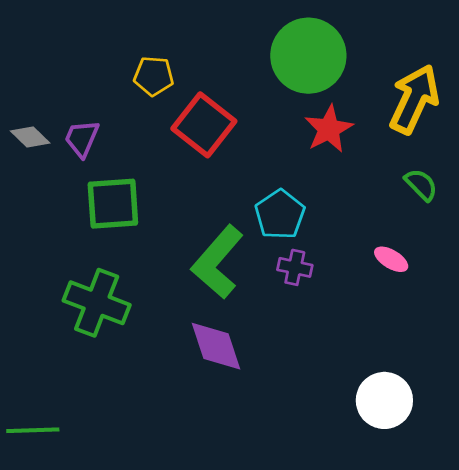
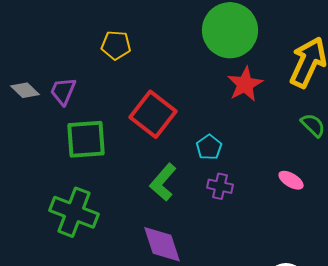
red square: (204, 125) -> (153, 114), moved
cyan pentagon: (280, 214) -> (209, 147), size x0.7
green L-shape: (217, 262) -> (163, 182), size x0.7

